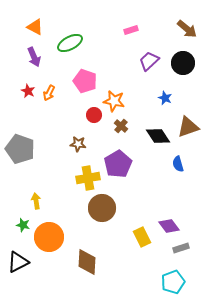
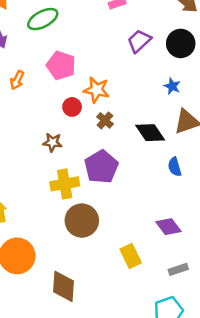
blue star: (165, 98) -> (172, 86), moved
purple diamond: (169, 226) -> (168, 227), moved

